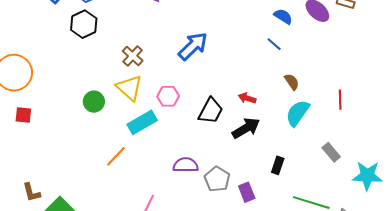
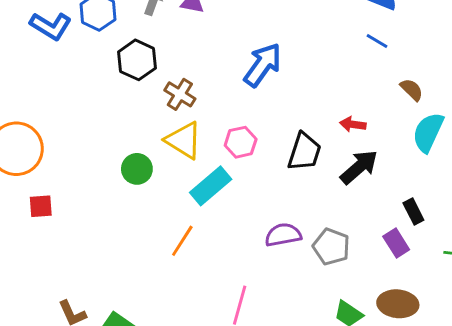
black hexagon: (84, 24) -> (137, 60), moved
black rectangle: (278, 165) -> (413, 211), turned -36
purple rectangle: (247, 192) -> (396, 243), moved

